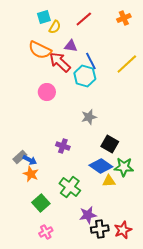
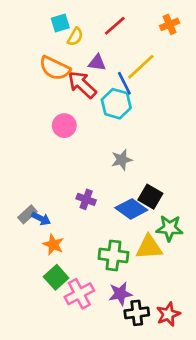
yellow line: (127, 64) -> (141, 67), moved
blue diamond: (101, 166) -> (131, 209), moved
orange star: (31, 174) -> (53, 245), moved
yellow triangle: (109, 181) -> (149, 247), size x1.5
green cross: (70, 187) -> (113, 255), moved, turned -30
pink cross: (46, 232) -> (79, 294), moved, size x1.5

